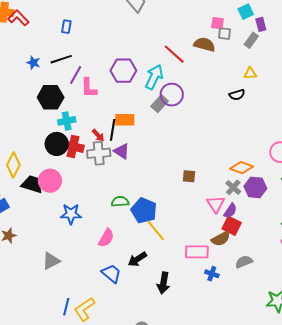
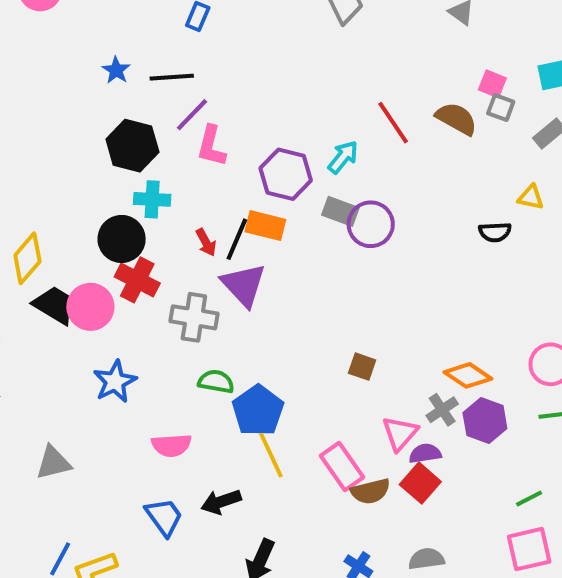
purple hexagon: (123, 71) -> (286, 174), moved
cyan arrow: (154, 77) -> (343, 157), size x0.7
purple circle: (172, 95) -> (371, 224), moved
gray rectangle: (160, 104) -> (340, 211), turned 54
red cross: (73, 147) -> (137, 280), moved
purple triangle: (122, 151) -> (244, 285), size x1.4
gray cross: (99, 153) -> (194, 317), moved
purple semicircle: (230, 211) -> (425, 453), turned -147
blue star: (71, 214) -> (115, 382), turned 30
pink semicircle: (106, 238) -> (171, 445), turned 42
brown semicircle: (221, 239) -> (370, 491), moved
pink rectangle: (197, 252) -> (342, 466), moved, turned 40

